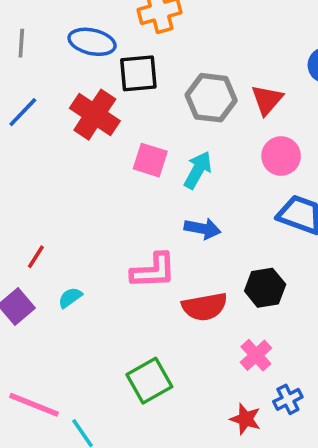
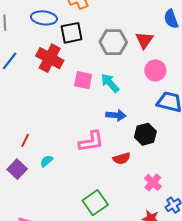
cyan arrow: (198, 170) -> (110, 83), turned -65
black hexagon: (265, 288) -> (145, 134), moved
red semicircle: (205, 307) -> (122, 158), size x0.7

